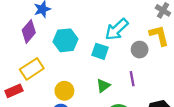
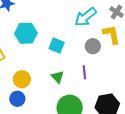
cyan arrow: (117, 29) -> (86, 17), moved
green triangle: (103, 86) -> (58, 77), turned -40

